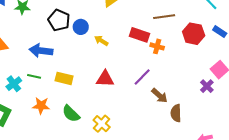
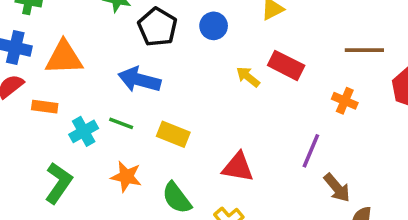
black pentagon: (59, 20) -> (158, 27), moved
blue circle: (81, 27) -> (214, 26), moved
red rectangle: (139, 35) -> (286, 65), moved
purple line: (142, 77) -> (311, 151), turned -30
red triangle: (105, 79) -> (238, 167), moved

